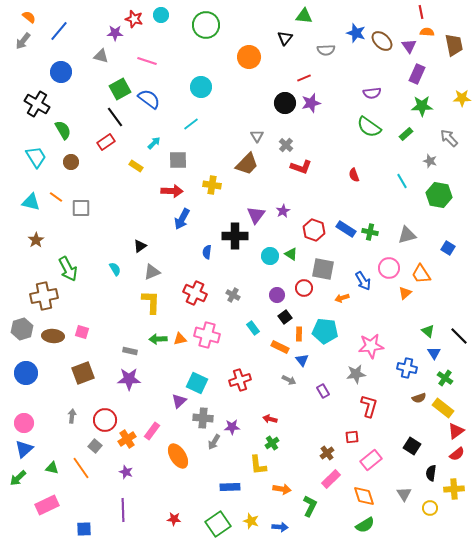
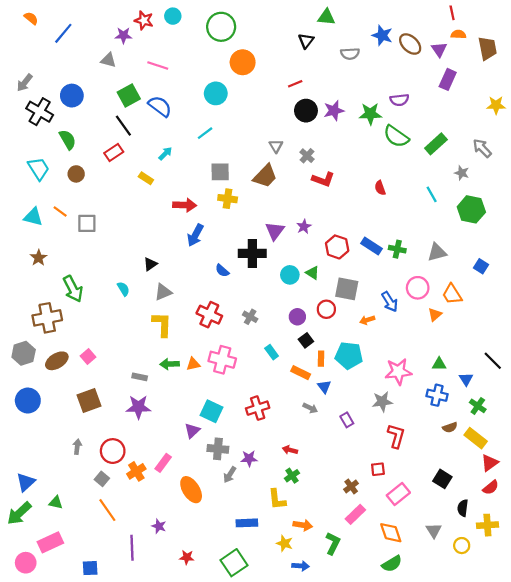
gray arrow: (23, 41) -> (25, 83), moved
orange circle: (249, 57) -> (243, 62), moved
blue circle: (61, 72) -> (72, 96), moved
red line: (304, 78) -> (295, 84), moved
green star: (422, 106) -> (370, 114), moved
green rectangle: (406, 134) -> (436, 144), size x1.5
gray square: (178, 160) -> (220, 172), moved
blue semicircle: (207, 252) -> (222, 271), turned -56
green triangle: (428, 331) -> (439, 364), moved, turned -40
pink square: (82, 332) -> (88, 357), turned 32
brown ellipse: (53, 336) -> (57, 361), turned -35
pink circle: (24, 423) -> (26, 563), moved
orange line: (81, 468) -> (107, 510), moved
purple star: (126, 472) -> (159, 526), moved
green arrow: (18, 478) -> (19, 513), size x1.4
yellow star: (251, 521) -> (284, 543), moved

